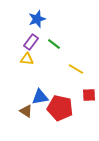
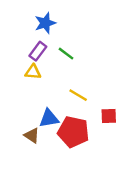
yellow line: (76, 69) -> (78, 95), moved

